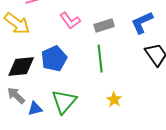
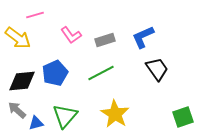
green line: (100, 59) -> (101, 73), turned 68
yellow star: (114, 100) -> (115, 114), size x1.8

